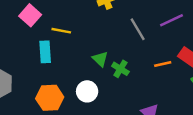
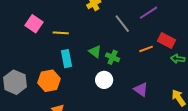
cyan rectangle: (45, 52) -> (67, 59), moved
white circle: (87, 91) -> (104, 80), moved
orange hexagon: (50, 98) -> (49, 81), moved

